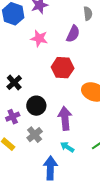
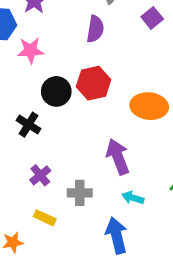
pink star: (39, 38) -> (30, 50), moved
black circle: (36, 106) -> (56, 91), moved
gray cross: (35, 135) -> (80, 193), turned -35

